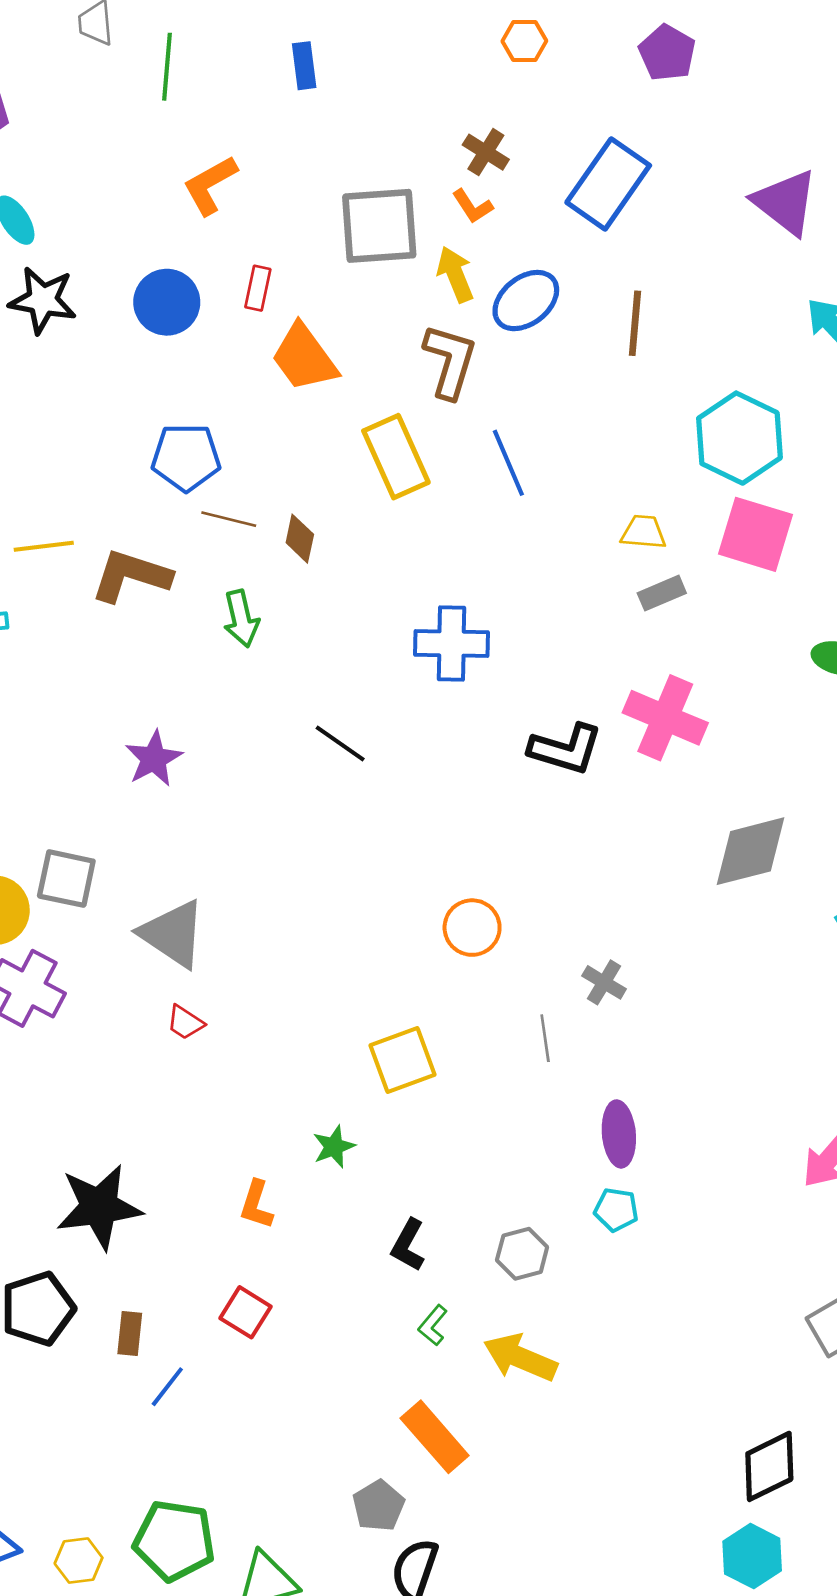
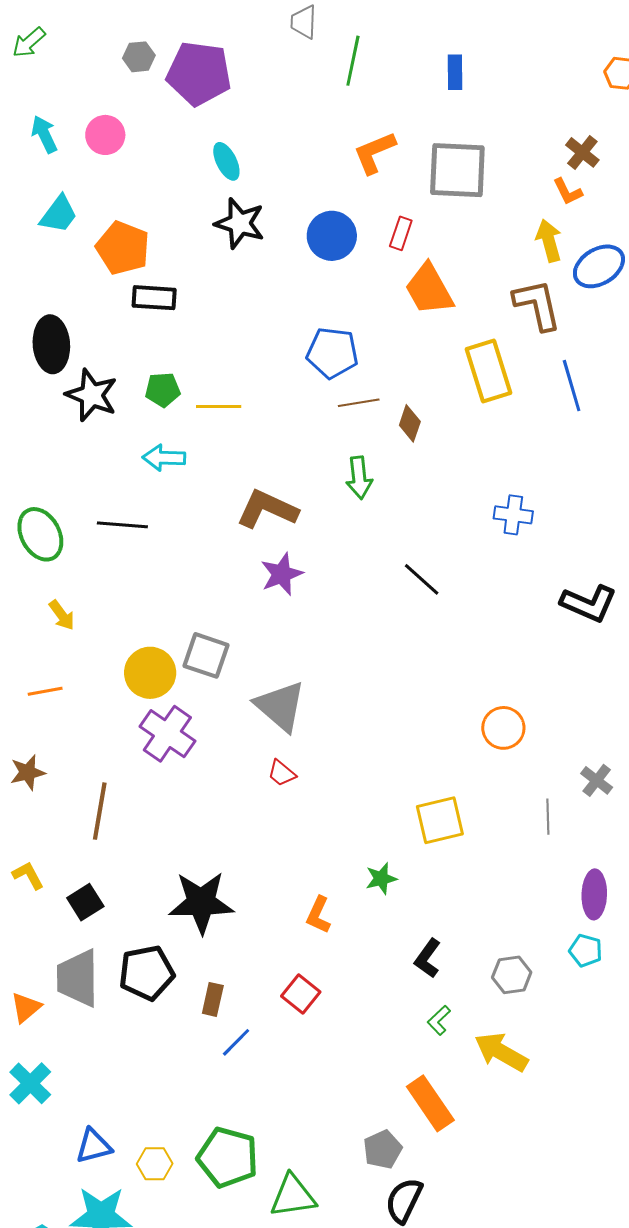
gray square: (379, 226) -> (457, 170), moved
brown L-shape: (450, 361) -> (537, 305), turned -36
brown line: (229, 519) -> (359, 403), turned -30
brown L-shape: (131, 576) -> (267, 509), moved
blue cross: (451, 643) -> (513, 515), size x0.7

